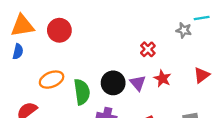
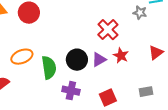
red cross: (148, 49) -> (108, 30), size x1.5
purple triangle: (138, 83) -> (99, 60), turned 42

